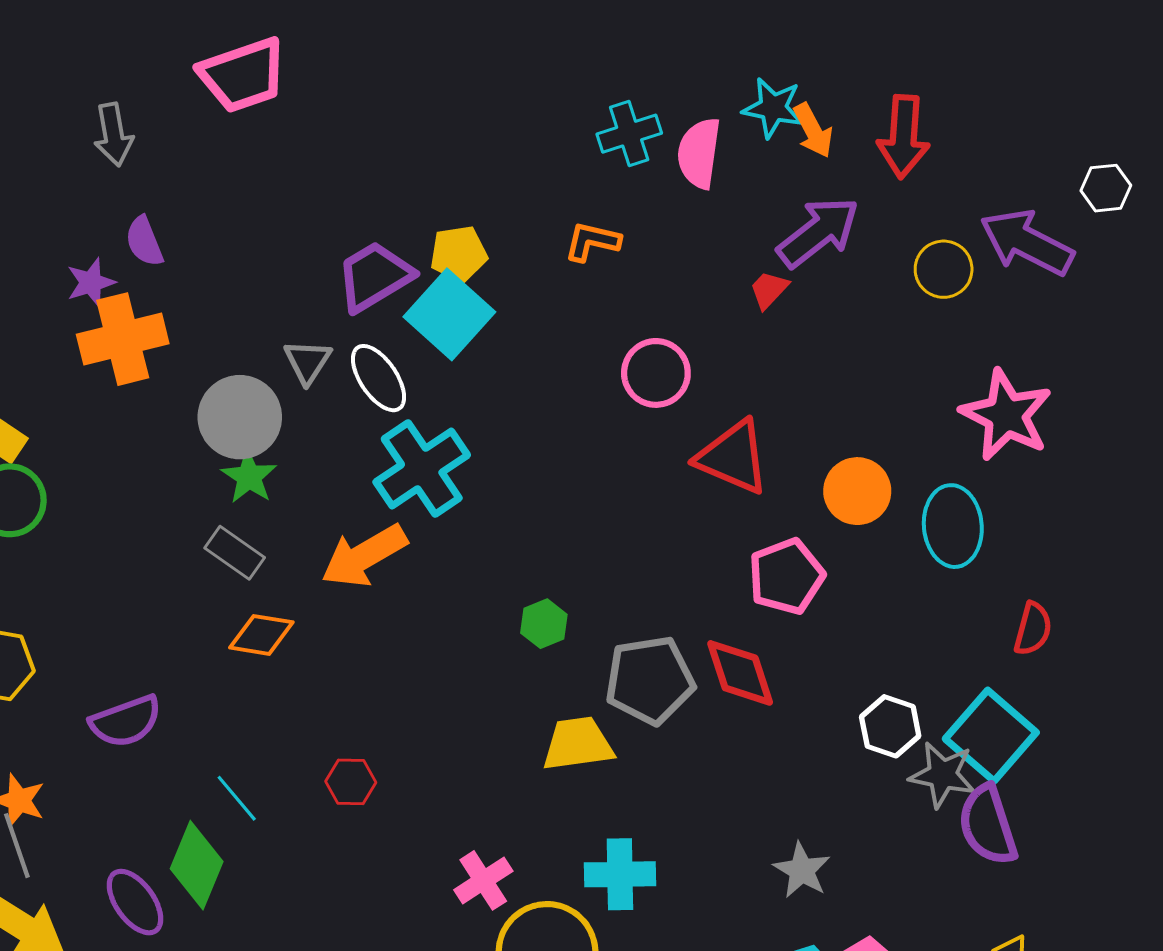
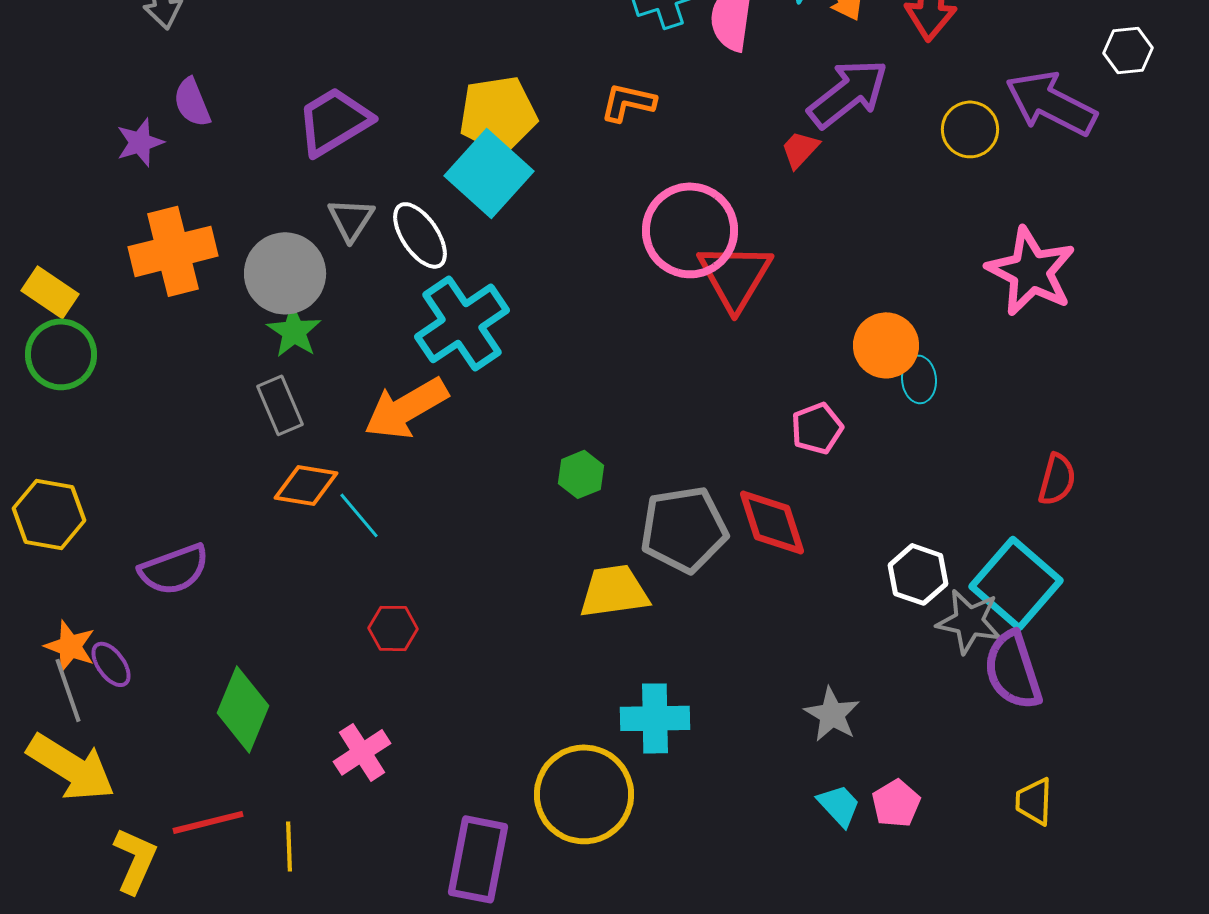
yellow pentagon: (459, 254) -> (498, 114), size x1.4
purple trapezoid: (374, 276) -> (334, 121), moved
orange cross: (123, 339) -> (173, 251), moved
pink circle: (656, 373) -> (690, 230), size x1.4
red triangle: (733, 457) -> (735, 276), moved, turned 38
cyan ellipse: (953, 526) -> (919, 379), moved, size x0.6
gray rectangle: (235, 553) -> (280, 405), turned 32
pink pentagon: (786, 576) -> (817, 428), size x0.7
cyan line: (237, 798) -> (359, 515), moved
pink cross: (483, 880) -> (362, 752), moved
purple ellipse: (135, 902) -> (111, 664), moved, size x0.7

